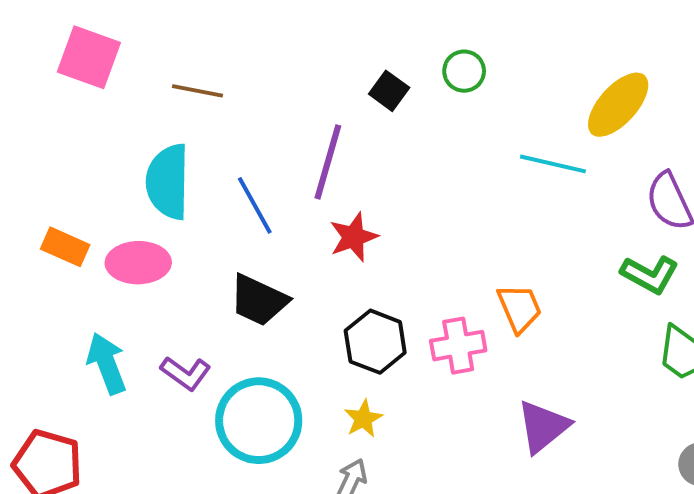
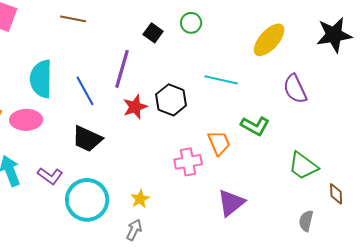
brown line: (197, 91) -> (73, 19), moved
cyan line: (553, 164) -> (221, 80), moved
green L-shape: (650, 275) -> (255, 126), moved
black hexagon: (375, 342) -> (171, 100), moved

